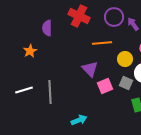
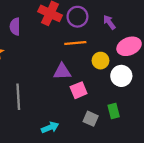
purple circle: (114, 17) -> (77, 17), moved
purple triangle: (90, 69) -> (62, 72), turned -48
gray square: (126, 83) -> (91, 119), moved

